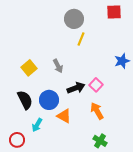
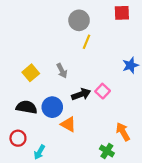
black semicircle: (25, 100) -> (27, 107), turned -54
orange arrow: (97, 111) -> (123, 132), moved
cyan arrow: (37, 125) -> (39, 152), moved
red circle: (17, 140) -> (18, 138), moved

